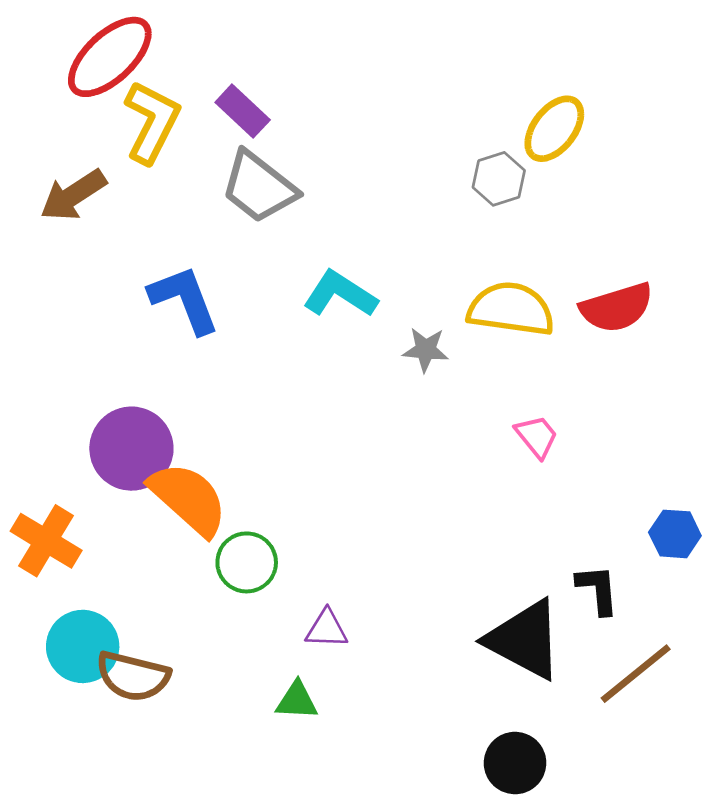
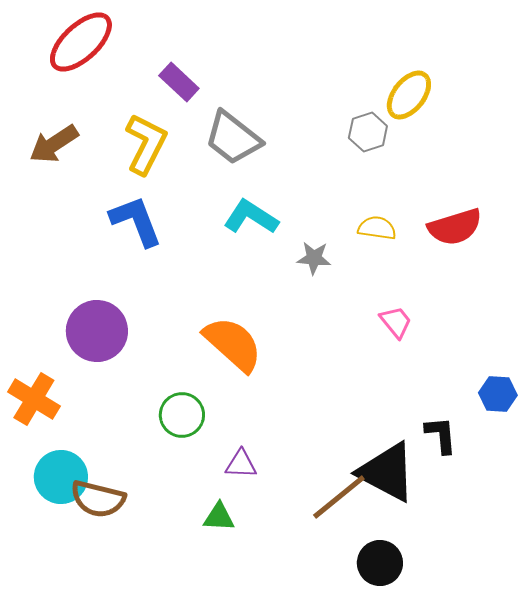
yellow L-shape: (152, 122) -> (146, 144), moved
gray trapezoid: (259, 187) -> (233, 138), moved
yellow semicircle: (511, 309) -> (377, 228), size x0.6
orange semicircle: (188, 499) -> (233, 344), moved
brown line: (636, 674) -> (339, 497), moved

